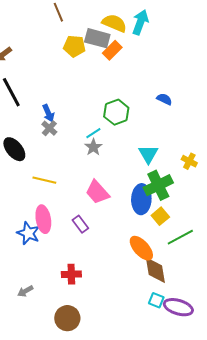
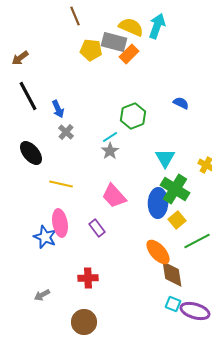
blue arrow: (48, 113) -> (58, 109), moved
green cross: (158, 185) -> (175, 189), turned -32

